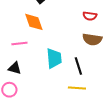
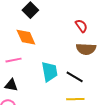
red semicircle: (90, 16) -> (81, 26), turned -128
black line: (78, 66) -> (75, 77), turned -36

